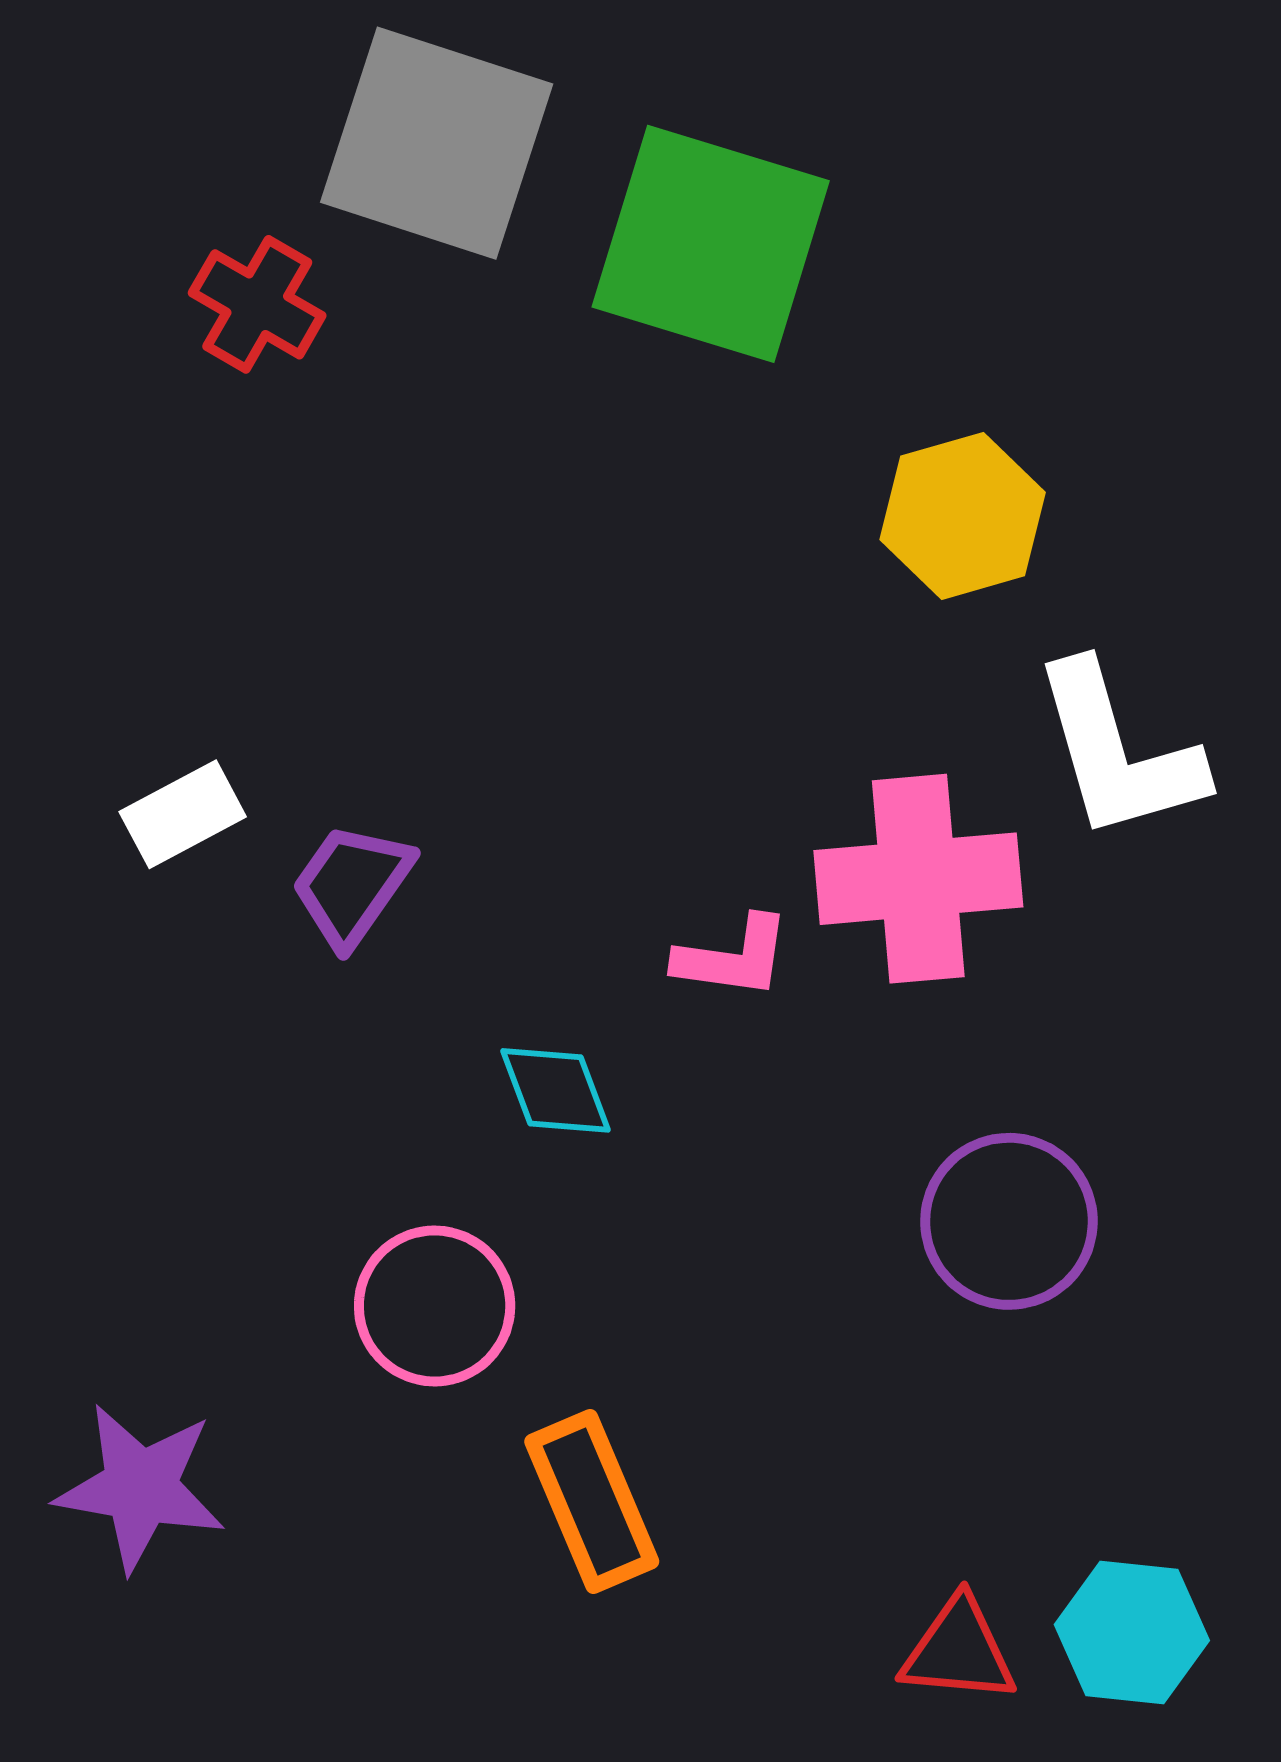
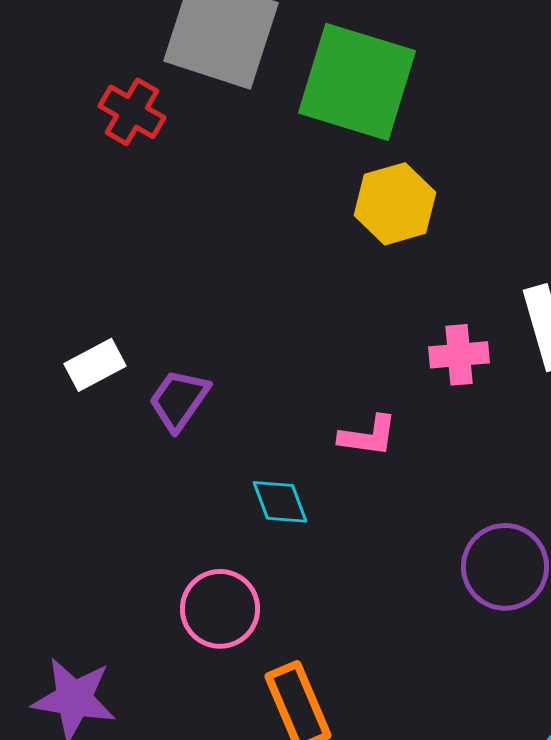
yellow hexagon: (963, 516) -> (395, 204), moved
pink cross: (918, 879) -> (459, 355), moved, size x0.6

